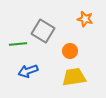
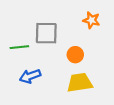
gray square: (43, 31) -> (46, 33), turned -30

